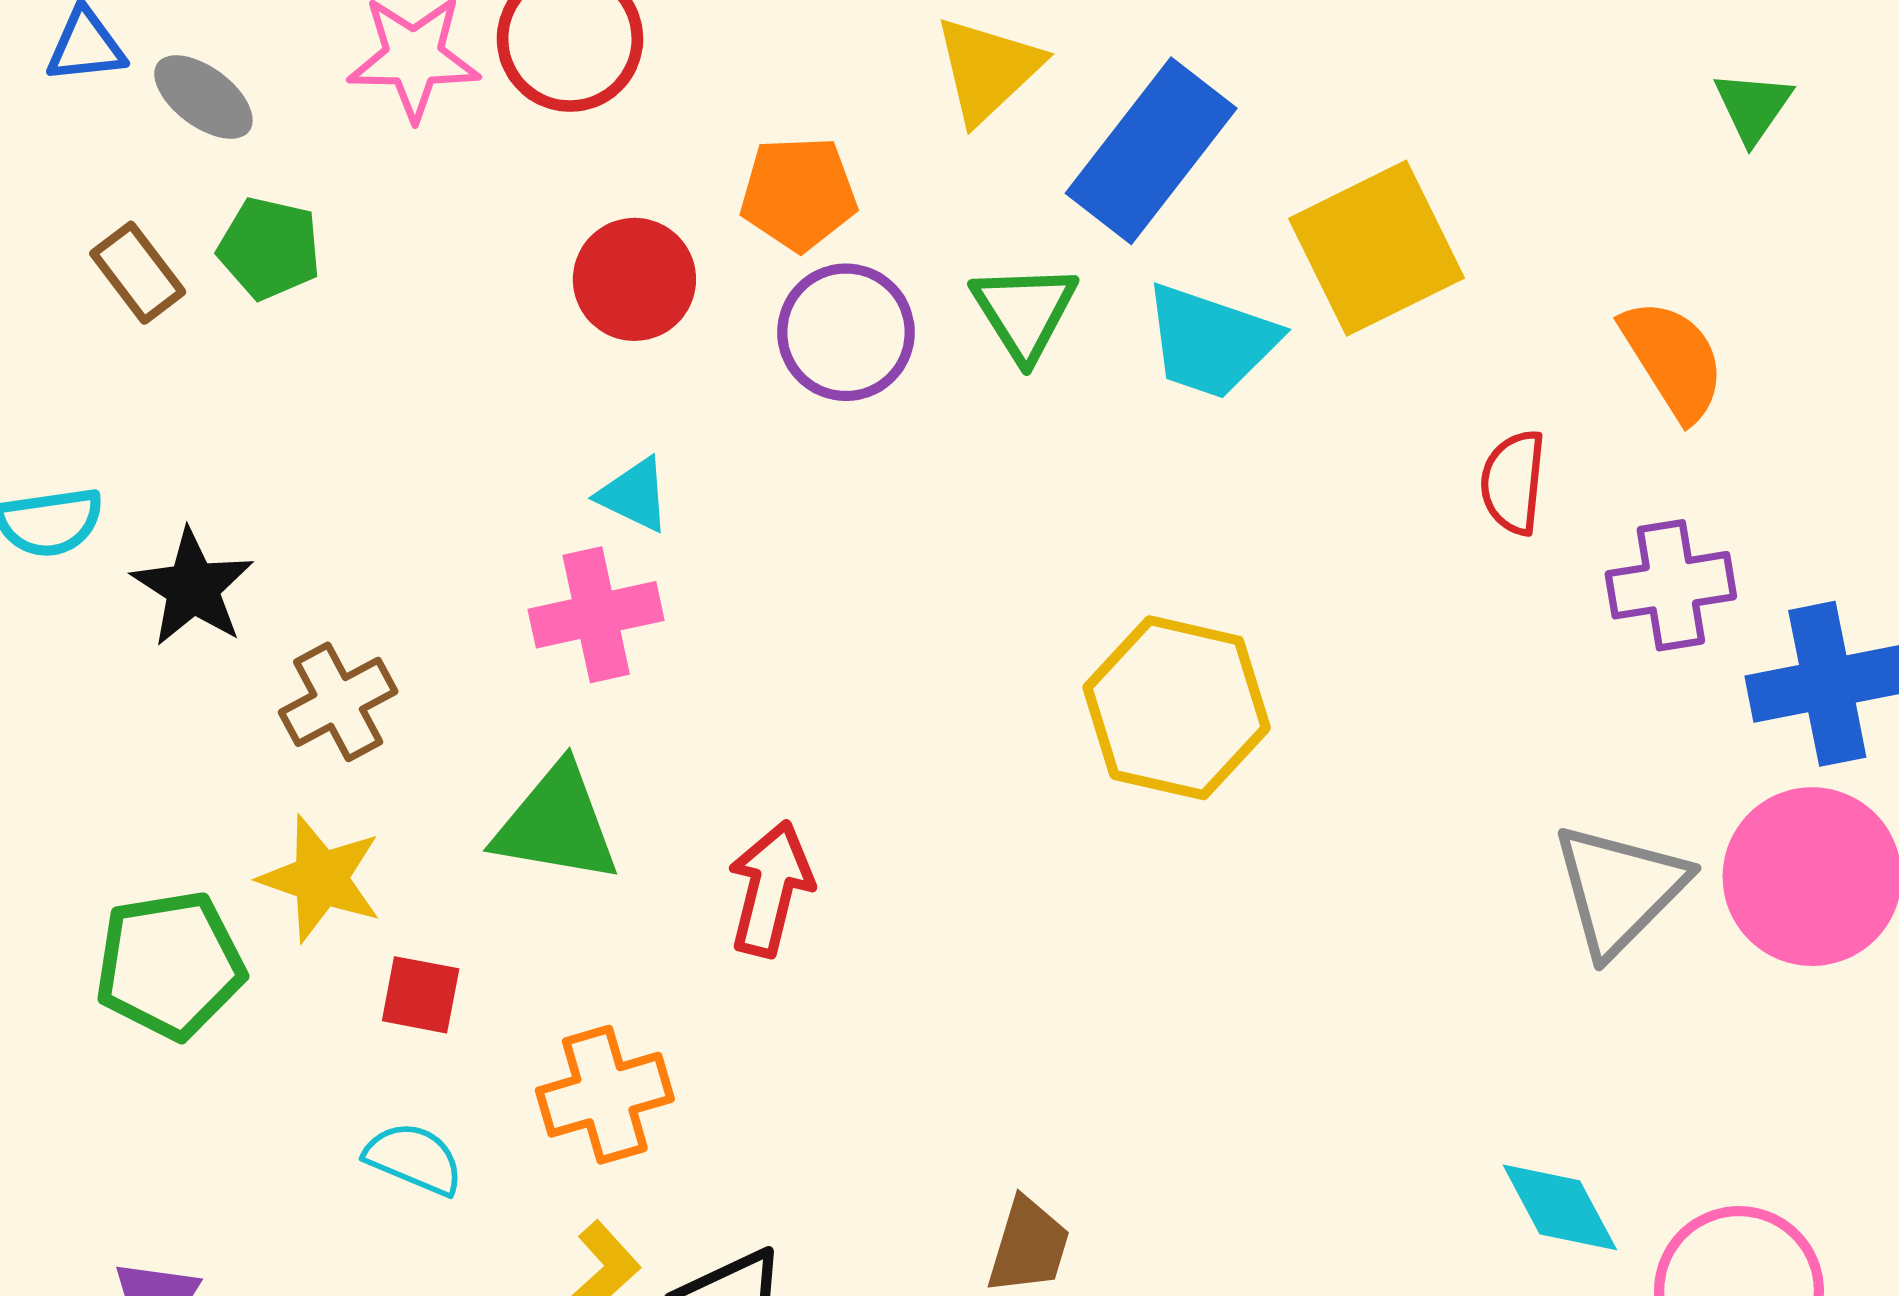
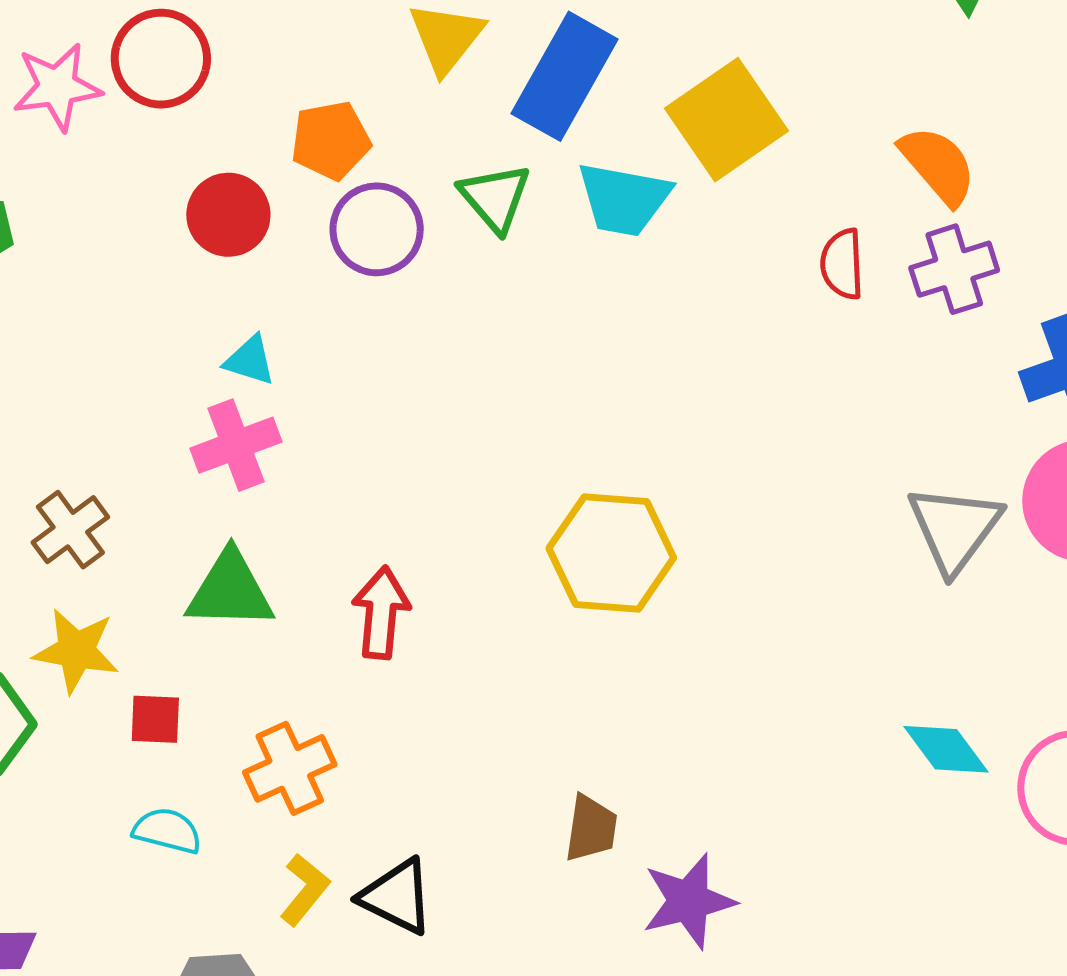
purple cross: (1671, 585) -> (954, 269), moved
yellow hexagon: (1177, 708) -> (611, 553), moved

